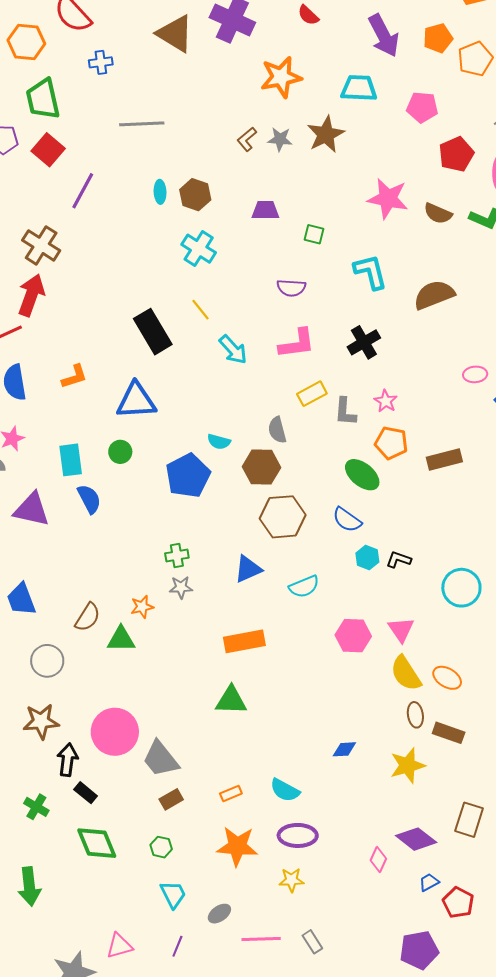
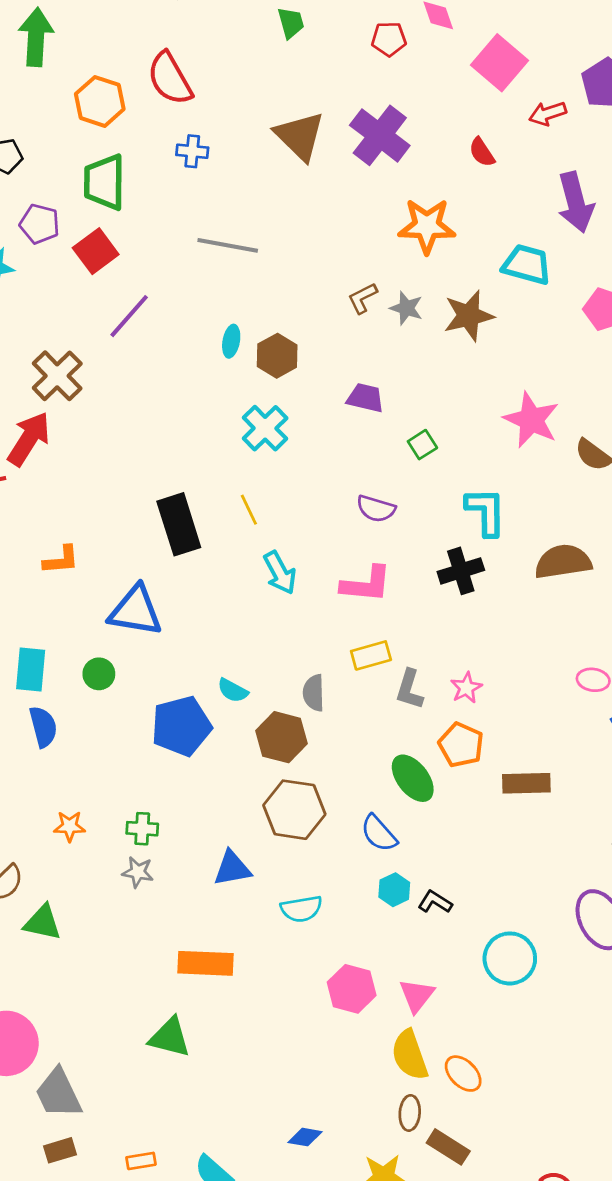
green square: (314, 234) -> (422, 445), turned 30
black cross: (364, 342) -> (461, 571), moved
orange star: (142, 607) -> (70, 826), moved

